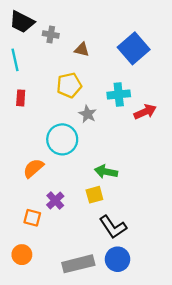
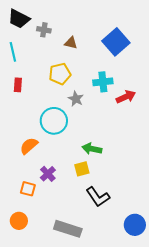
blue circle: (118, 259) -> (135, 225), moved
gray rectangle: (78, 264) -> (68, 229), turned 32

